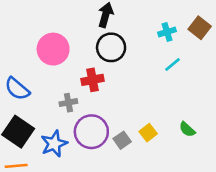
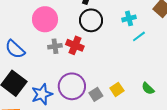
cyan cross: (167, 32) -> (129, 18), moved
red cross: (93, 80) -> (75, 45), turned 30
gray cross: (68, 103) -> (55, 46), moved

